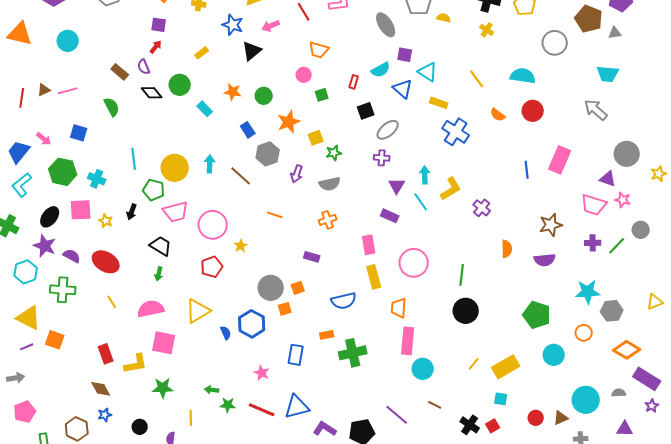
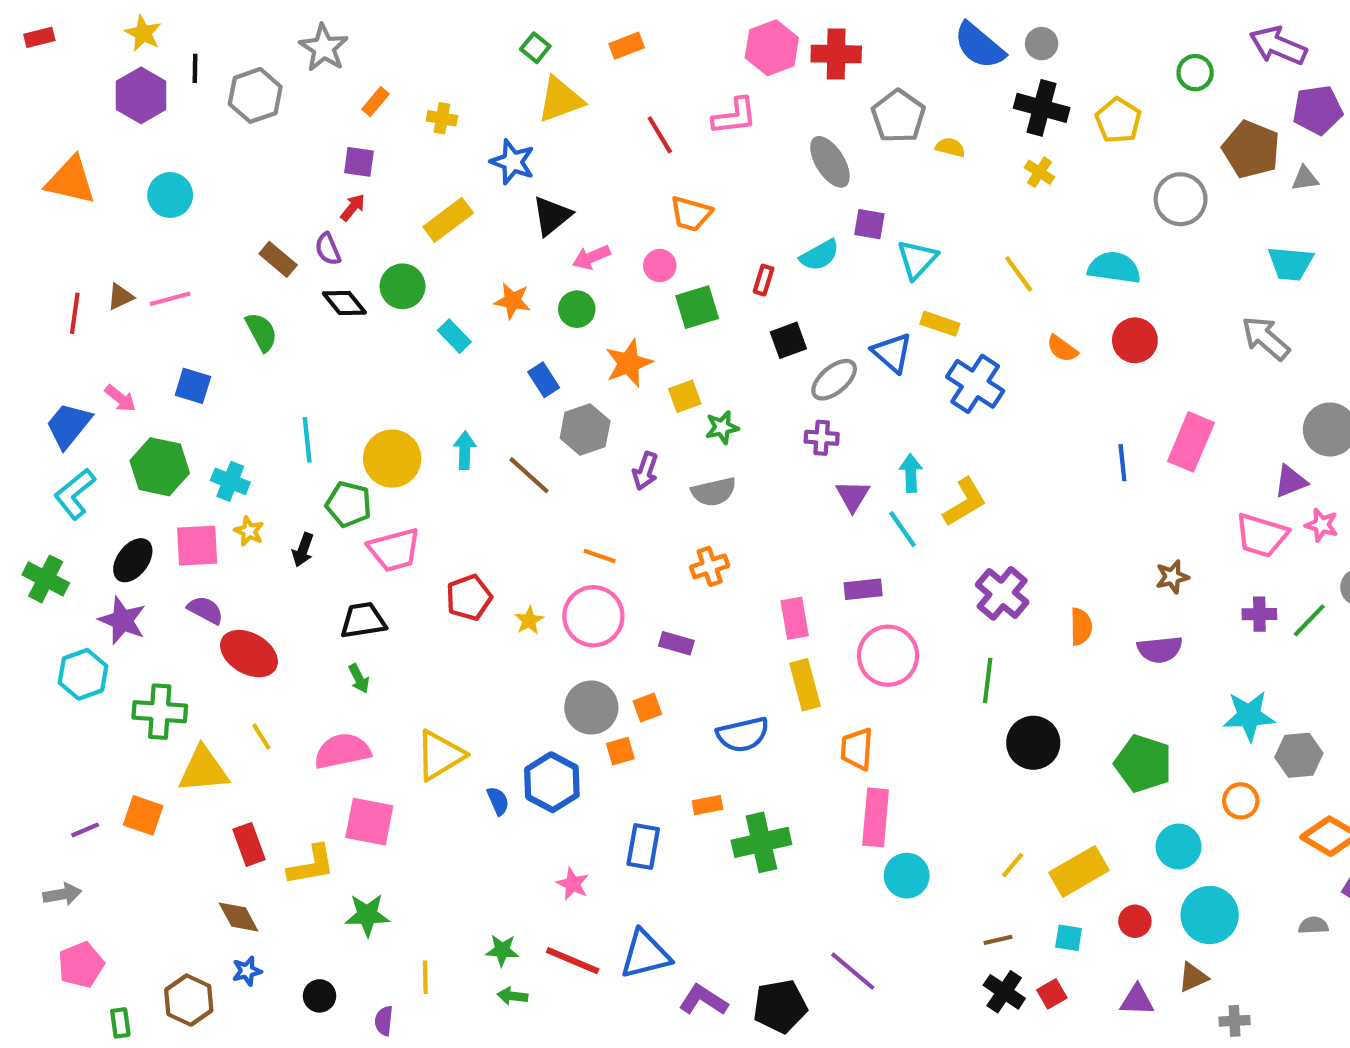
pink arrow: (271, 26) -> (591, 257), moved
yellow rectangle: (202, 53) -> (448, 220), size x1.6
cyan triangle: (428, 72) -> (917, 259), turned 40
blue triangle: (403, 89) -> (892, 353), moved
green square: (322, 95) -> (697, 307), size x1.5
purple triangle: (608, 179) -> (1291, 481), turned -42
purple cross: (482, 208) -> (1002, 593), moved, size x1.4
purple rectangle: (390, 216) -> (863, 589), moved, turned -30
yellow star: (106, 221) -> (249, 531), moved
pink circle: (213, 225) -> (593, 616), moved
brown star: (551, 225) -> (1172, 577), size x0.7
black trapezoid: (161, 246) -> (363, 620), turned -40
purple semicircle: (72, 256) -> (205, 610), moved
red pentagon: (212, 267) -> (469, 598), moved
green arrow: (159, 274) -> (359, 678), turned -40
black circle: (466, 311) -> (1033, 743), moved
yellow triangle: (29, 318) -> (203, 770), moved, turned -32
green arrow: (212, 390) -> (512, 996), moved
cyan circle: (586, 400) -> (1210, 915), moved
brown line: (435, 405) -> (998, 940), moved, turned -40
red circle: (536, 418) -> (1135, 921), moved
purple triangle: (625, 429) -> (1137, 1000), moved

